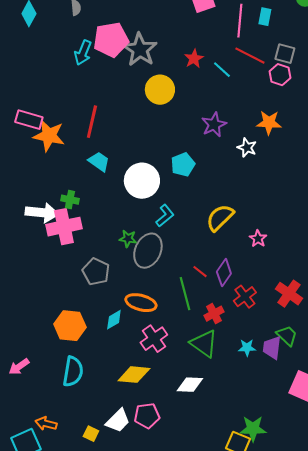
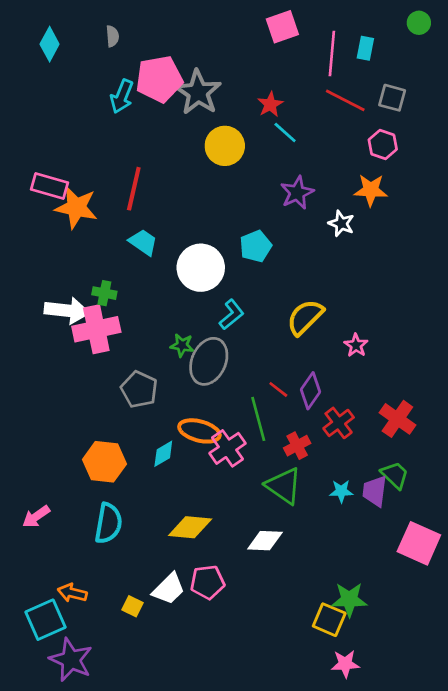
cyan line: (222, 70) -> (285, 132), moved
pink hexagon: (280, 75) -> (383, 145), moved
pink cross: (154, 339) -> (228, 448), moved

